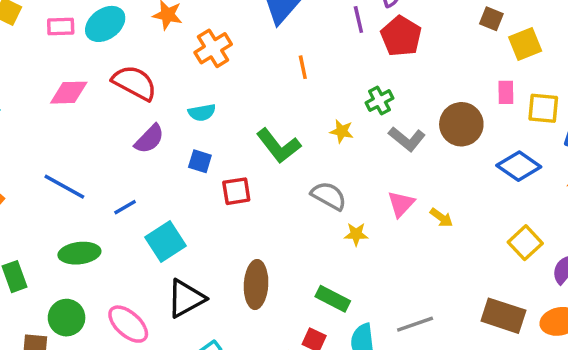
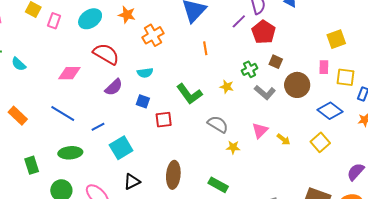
brown square: (491, 19) -> (276, 62), moved
purple line: (358, 20) -> (239, 21), turned 56
pink rectangle: (61, 27) -> (54, 21), moved, turned -70
pink diamond: (69, 93) -> (69, 73), moved
yellow square: (525, 243) -> (320, 142), moved
black triangle: (186, 298) -> (132, 182), size x0.7

